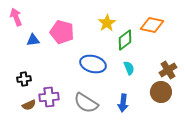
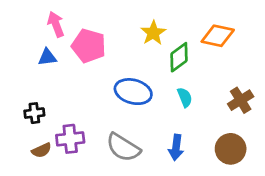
pink arrow: (16, 17) -> (56, 24), moved
brown circle: (161, 92) -> (231, 149), moved

